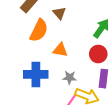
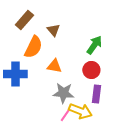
blue cross: (36, 74) -> (15, 74), moved
gray star: (70, 78) -> (63, 93), size x1.5

